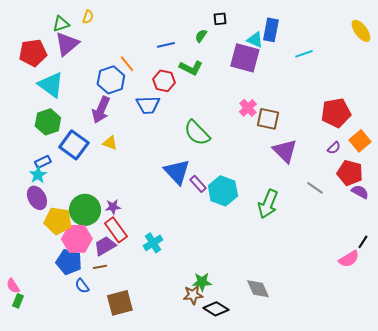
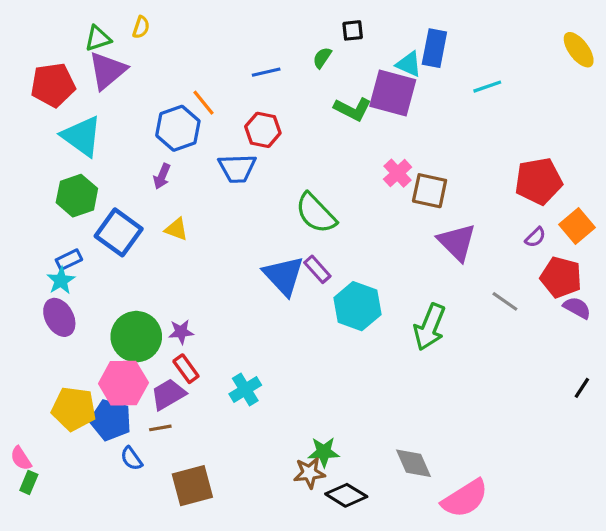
green L-shape: (191, 68) -> (353, 109), moved
purple arrow: (101, 110) -> (162, 176), size x0.6
purple rectangle: (198, 184) -> (317, 269), moved
yellow pentagon: (58, 221) -> (74, 409), moved
red rectangle: (116, 230) -> (186, 369), size x0.7
pink semicircle: (349, 259) -> (465, 498), moved, size x1.4

